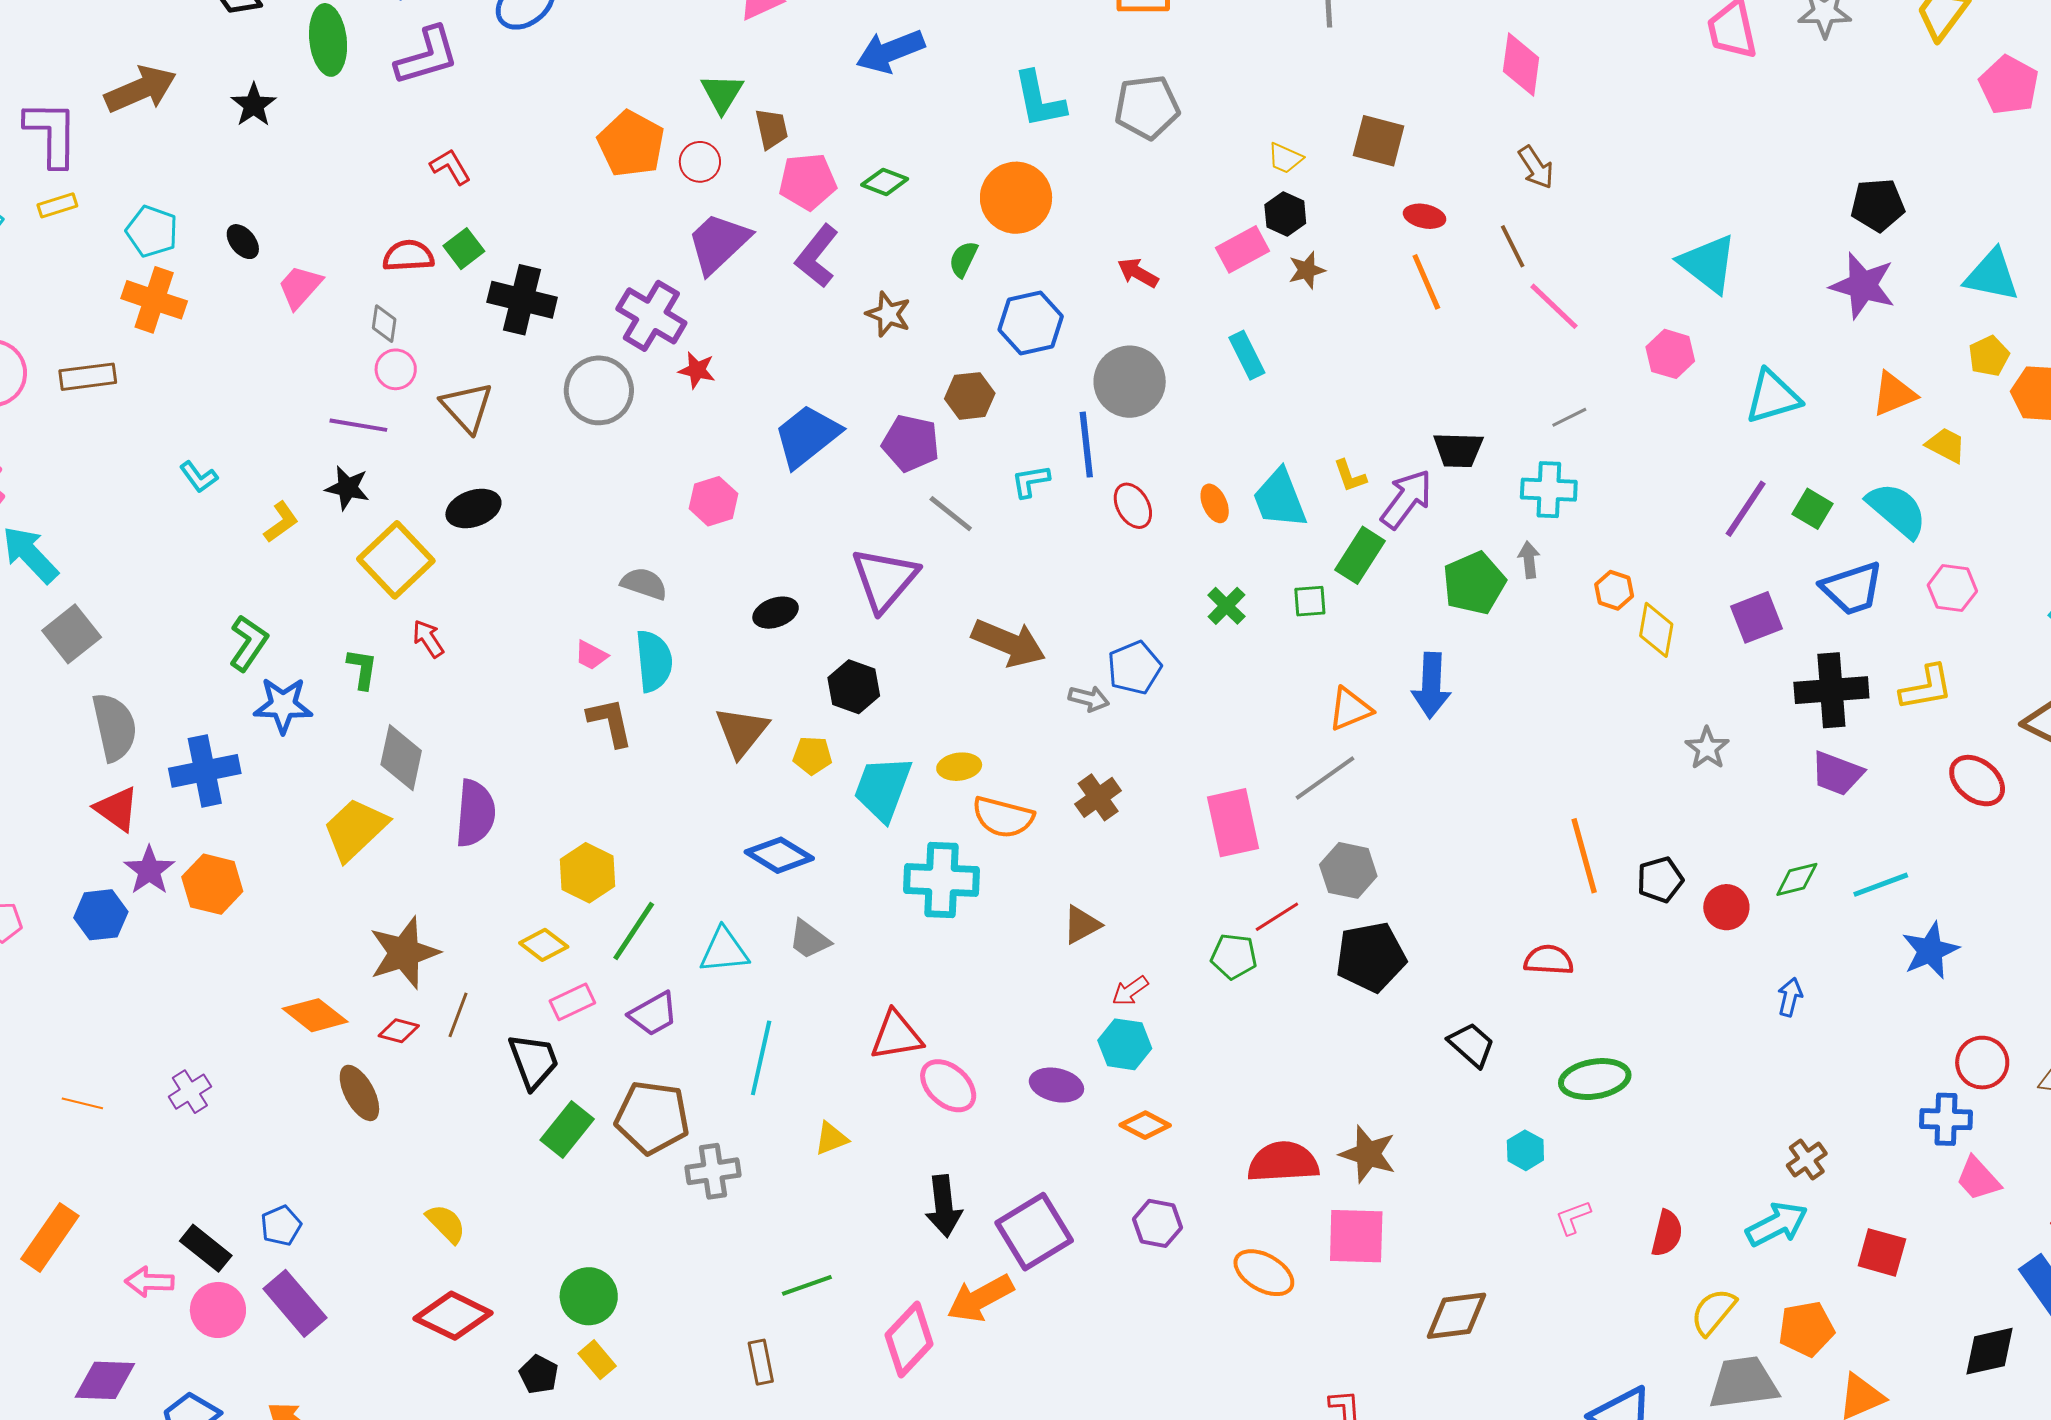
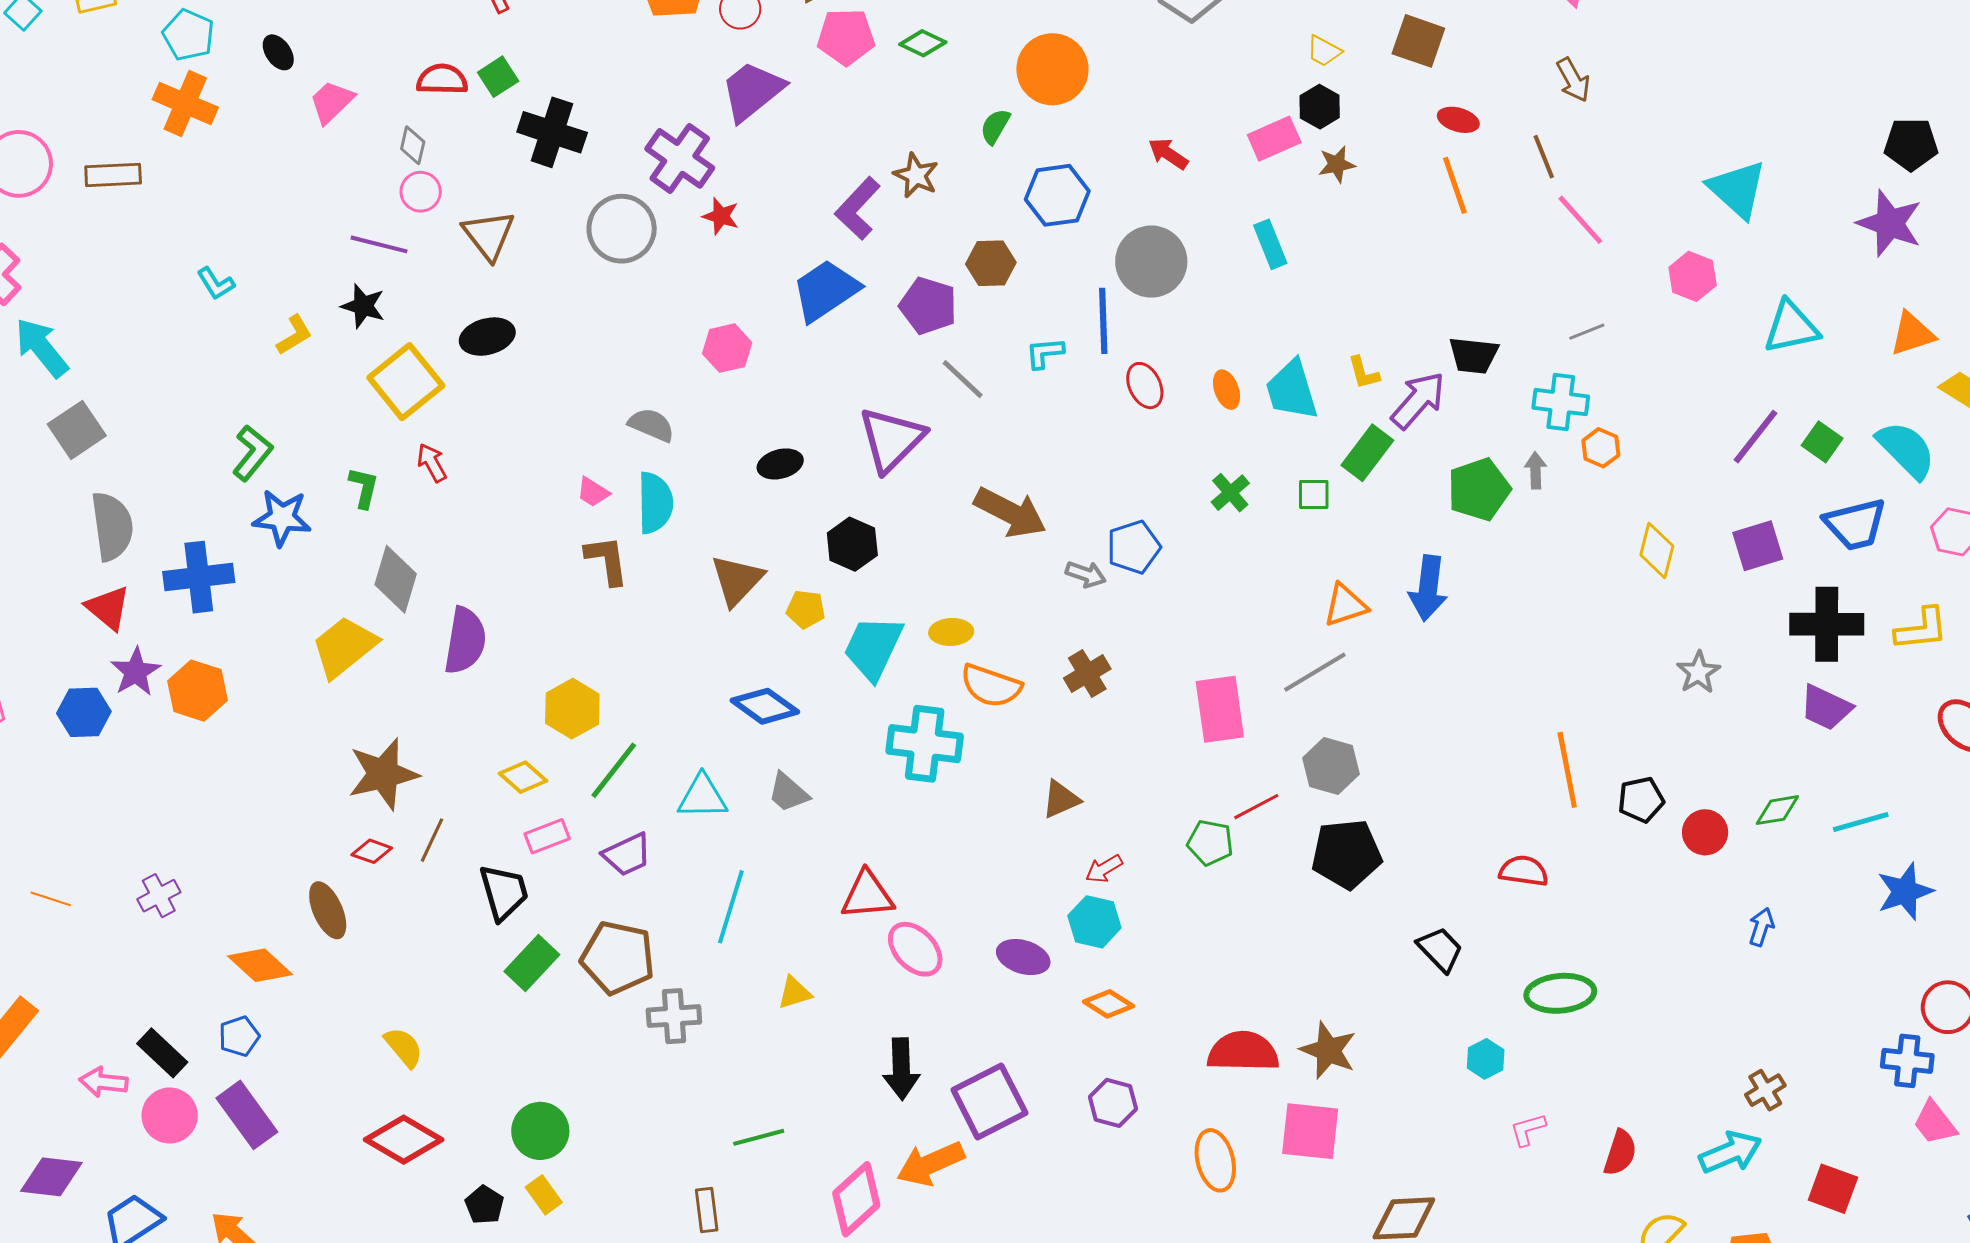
purple L-shape: (817, 256) -> (858, 208), moved
orange hexagon: (1614, 590) -> (1601, 448), moved
orange diamond: (315, 1015) -> (260, 965), moved
orange ellipse: (1264, 1273) -> (1215, 1160), turned 42

